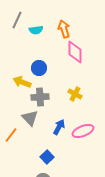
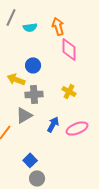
gray triangle: (30, 118) -> (24, 115), turned 42
blue square: (47, 157) -> (30, 160), moved

